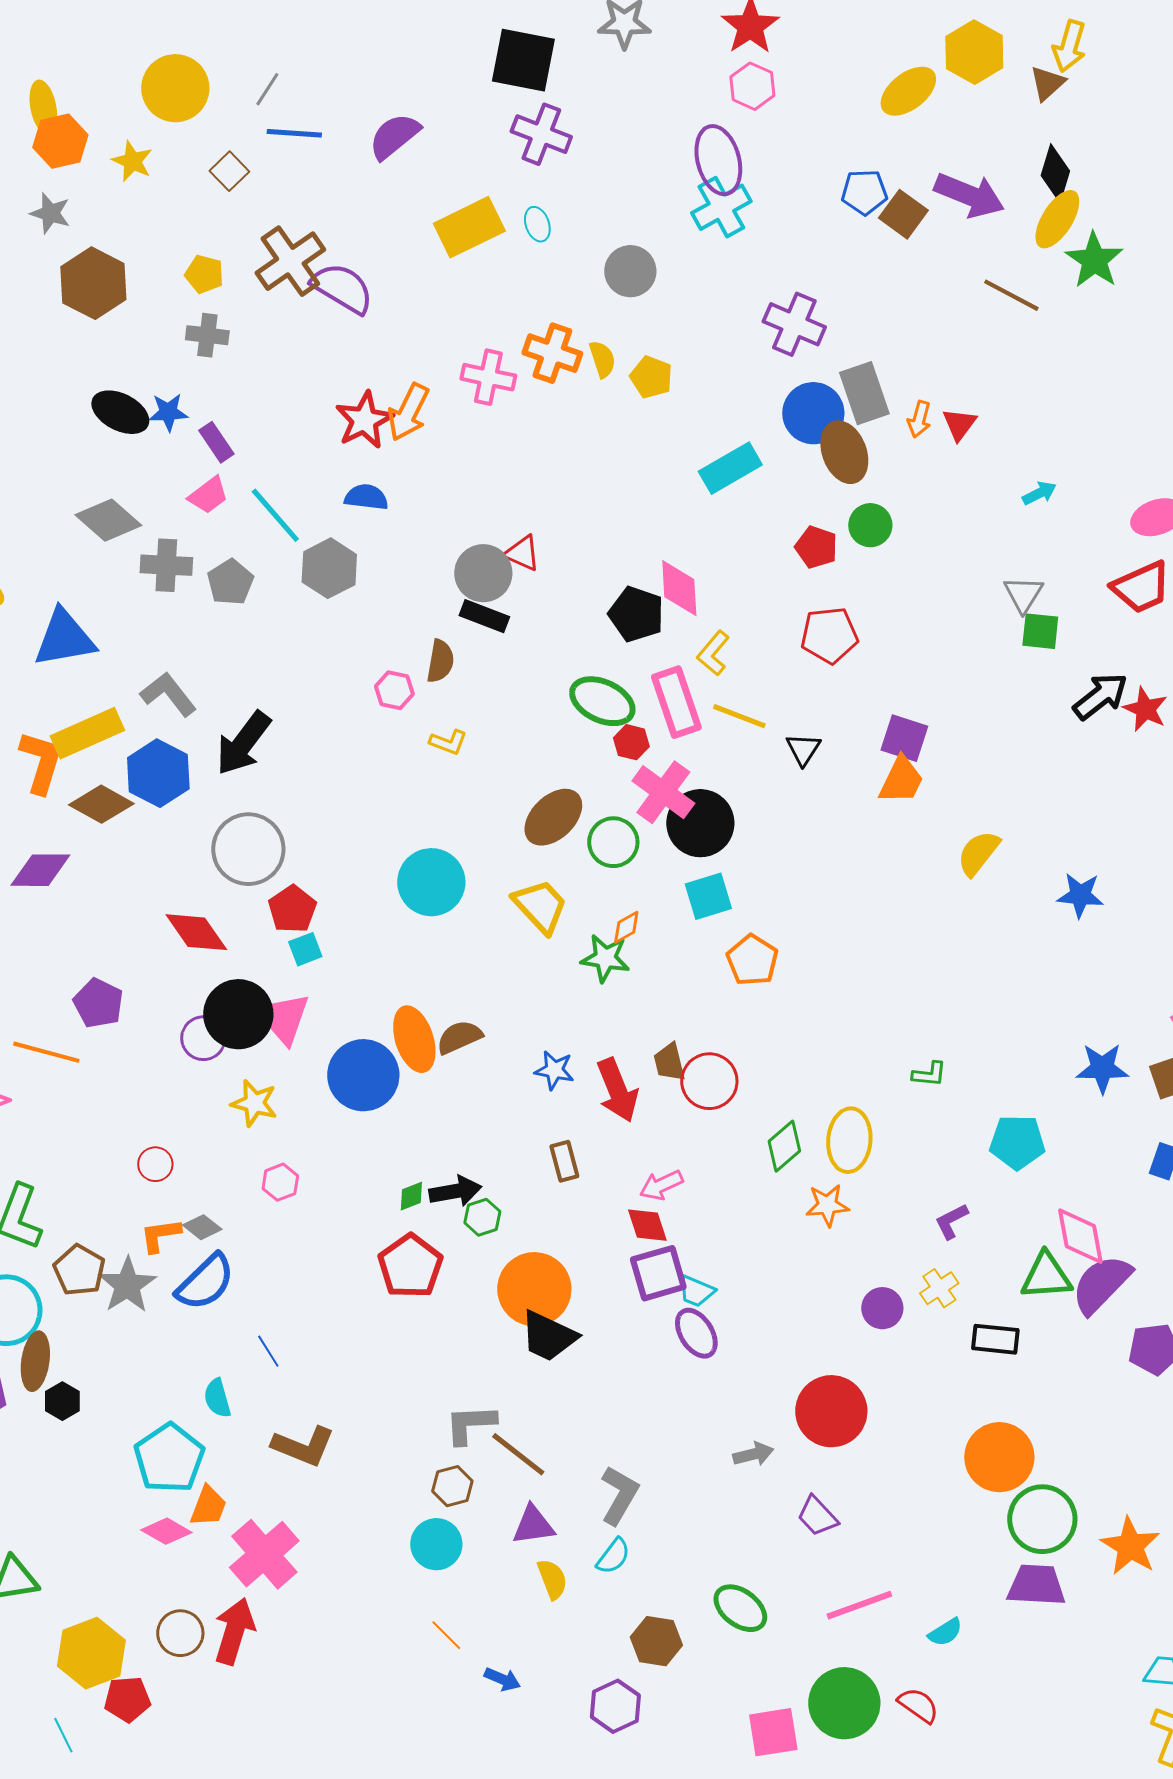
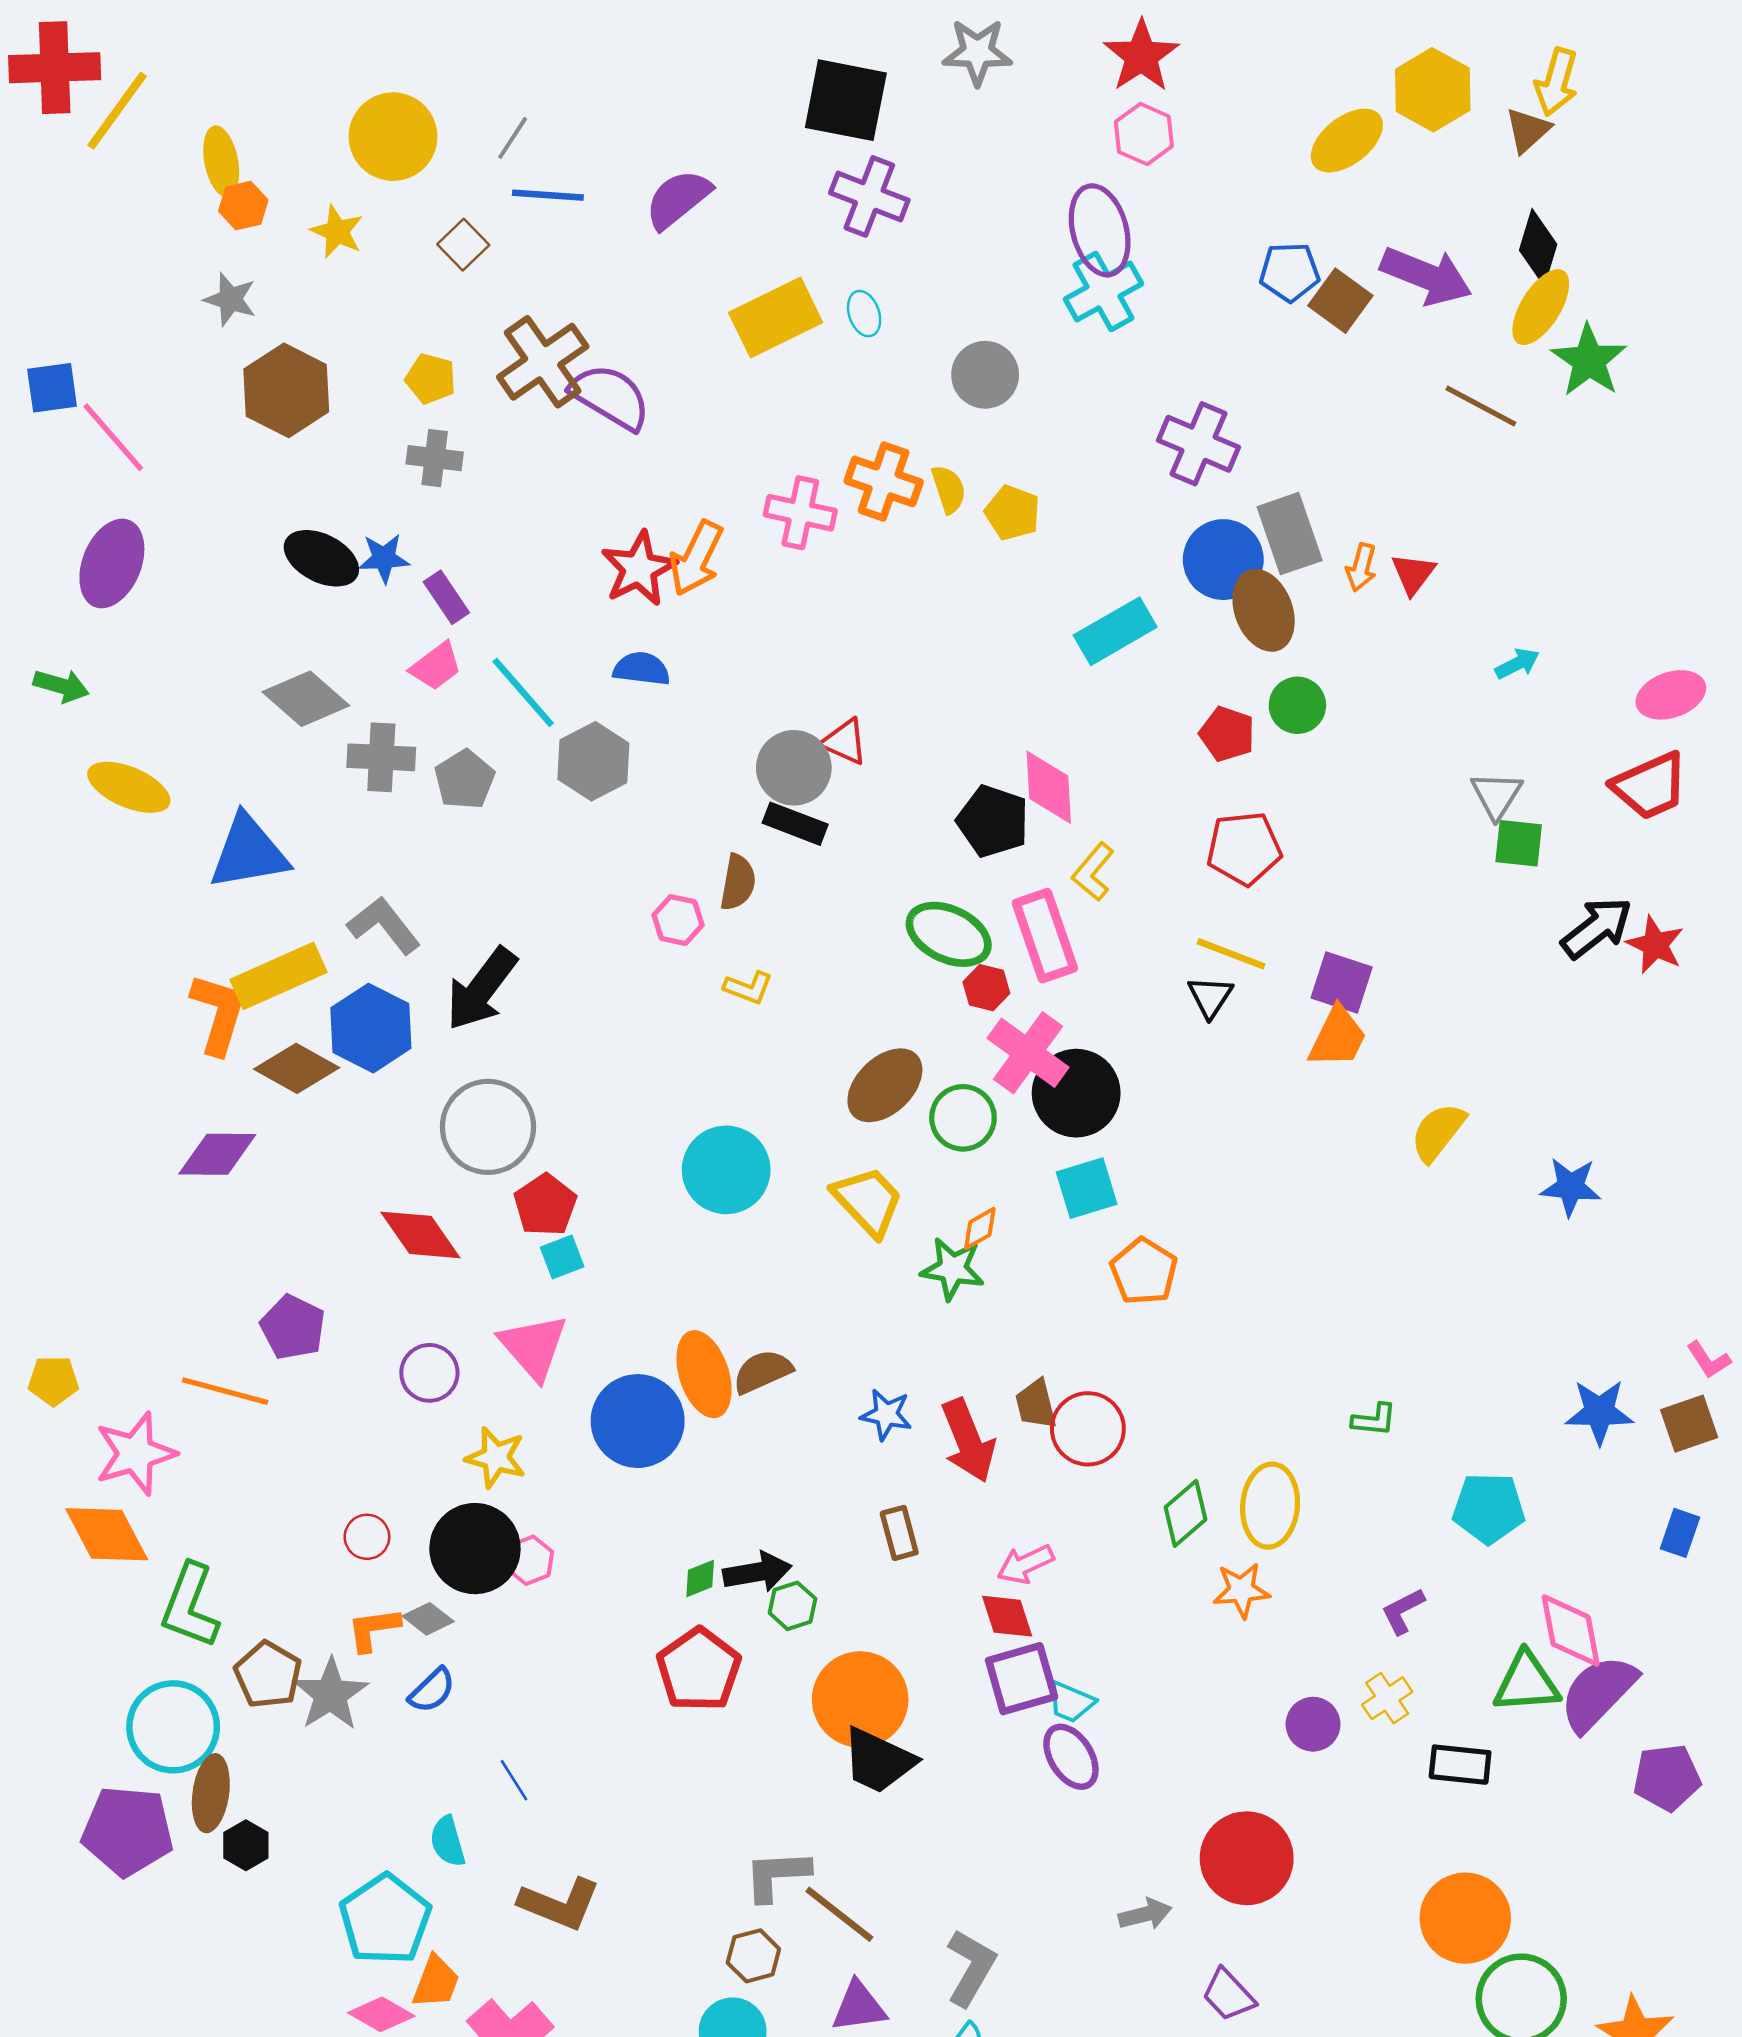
orange hexagon: (60, 141) -> (243, 206), size x0.7
yellow line: (739, 716) -> (1231, 954), moved
black circle: (238, 1014) -> (475, 1549), moved
blue semicircle: (205, 1282) -> (432, 1690), size x0.6

